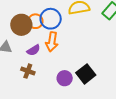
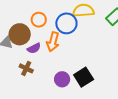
blue circle: (51, 19) -> (66, 23), moved
brown circle: (21, 25) -> (20, 34), moved

